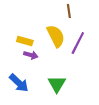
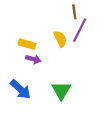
yellow semicircle: (56, 36) -> (60, 39), size x0.7
purple line: (78, 43) -> (80, 30), moved

